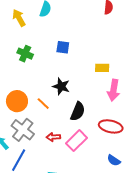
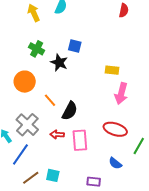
black star: (61, 86) -> (59, 63), moved
orange circle: (17, 101) -> (25, 82), moved
black semicircle: (78, 111) -> (70, 111), moved
pink rectangle: (77, 141) -> (80, 140), turned -55

